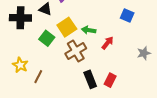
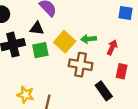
green square: (47, 38) -> (40, 50), moved, turned -35
brown cross: (76, 51) -> (81, 65), turned -35
red rectangle: (110, 80) -> (122, 71), moved

